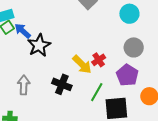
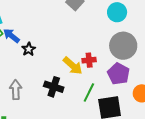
black star: (39, 45) -> (29, 49), size x0.6
gray circle: (134, 47) -> (123, 46), size x1.4
red cross: (99, 60) -> (89, 60), turned 32

